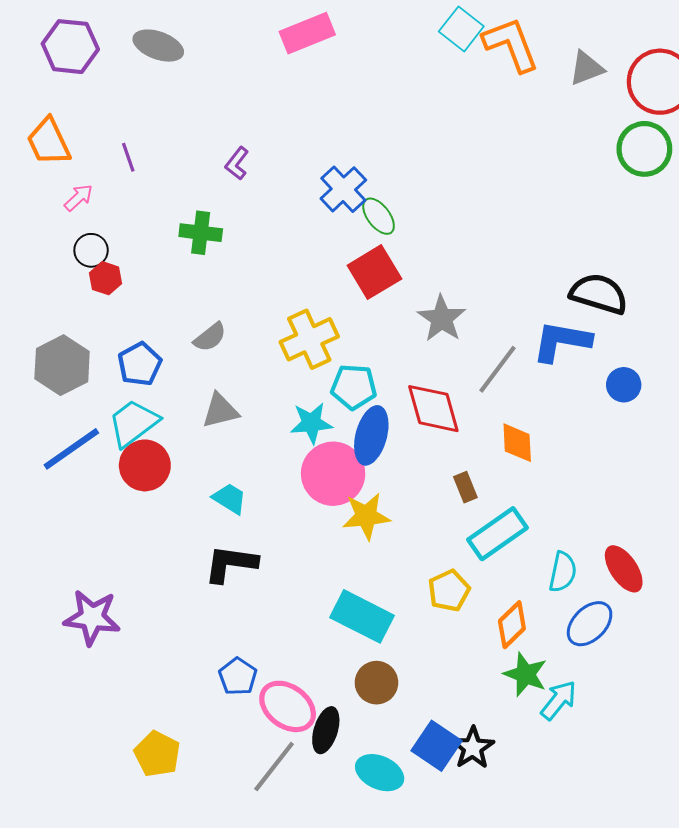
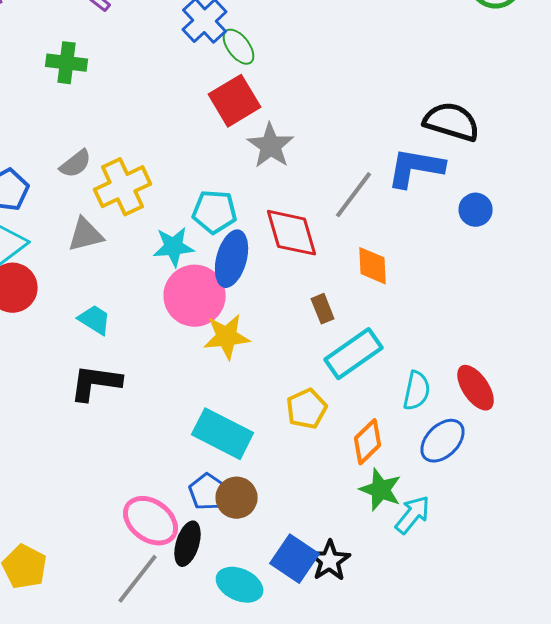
gray star: (442, 319) -> (271, 146), moved
yellow cross: (309, 339) -> (123, 187), moved
blue pentagon: (238, 676) -> (208, 492), moved

